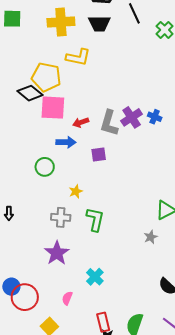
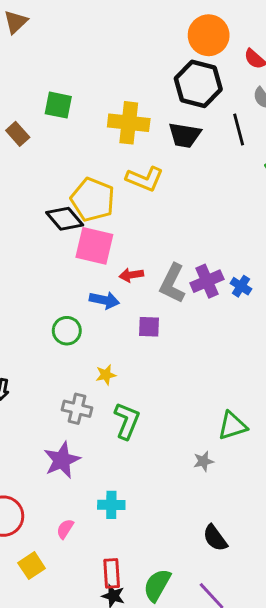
cyan cross: (95, 277) -> (111, 505), turned 36

